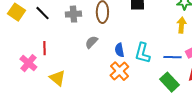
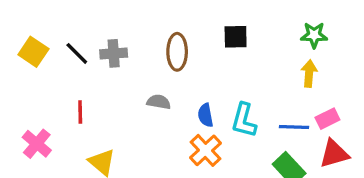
gray cross: (73, 14) -> (114, 53), moved
gray semicircle: (91, 42) -> (159, 102), turned 56
pink cross: (28, 63) -> (37, 144), moved

